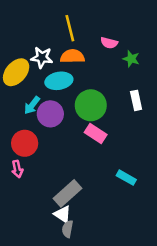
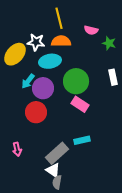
red circle: (25, 143) -> (36, 112), moved
pink arrow: (17, 169) -> (17, 149), moved
cyan rectangle: (126, 178) -> (82, 140), moved, turned -42

